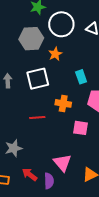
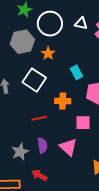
white square: (38, 79) -> (34, 80), turned -35
pink triangle: (62, 163) -> (68, 147), moved
purple semicircle: (49, 181) -> (42, 145), moved

